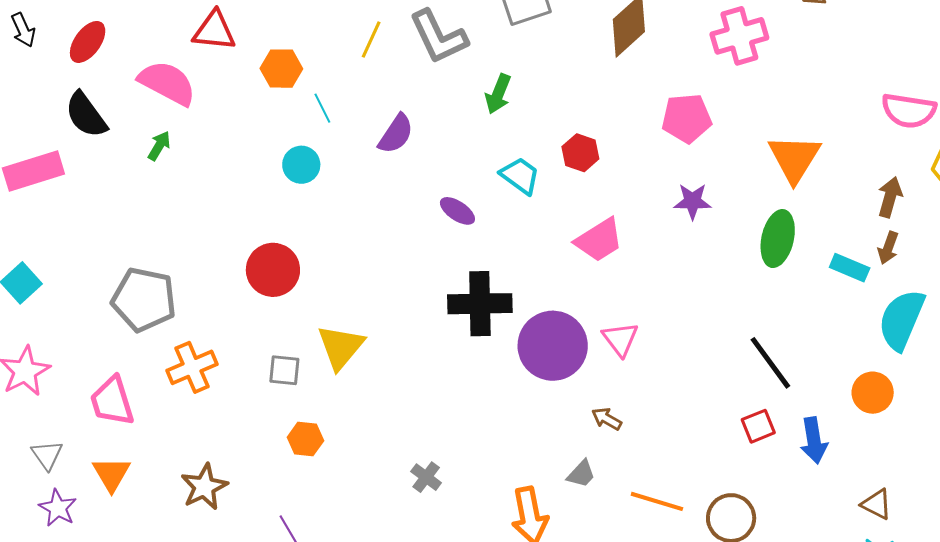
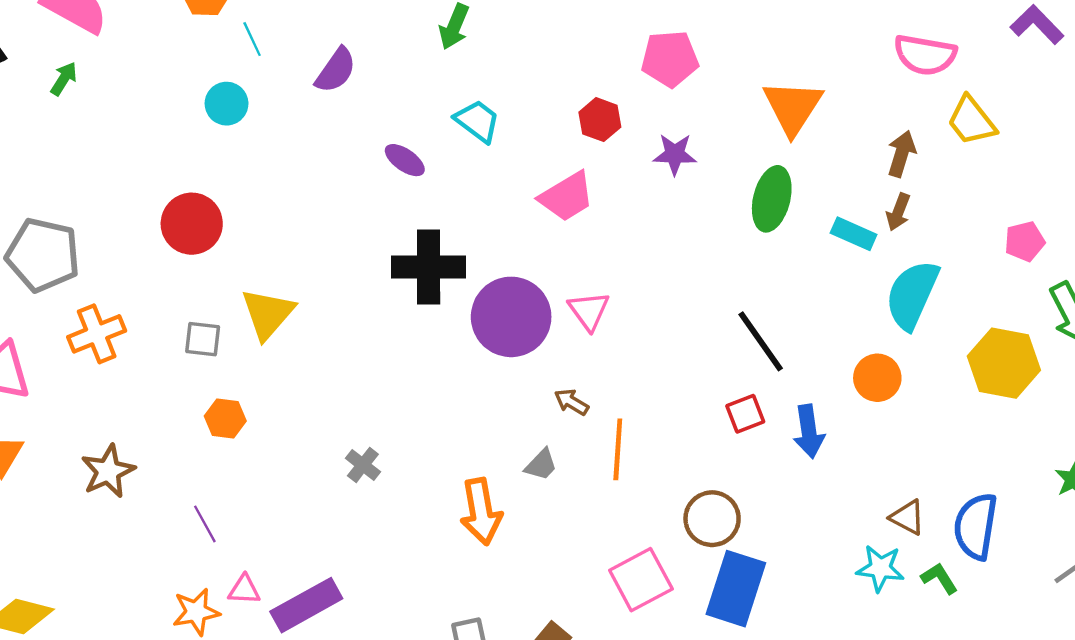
red hexagon: (580, 153) -> (600, 120), moved
orange line: (657, 501) -> (618, 449), moved, turned 76
brown triangle: (877, 504) -> (907, 517), moved

